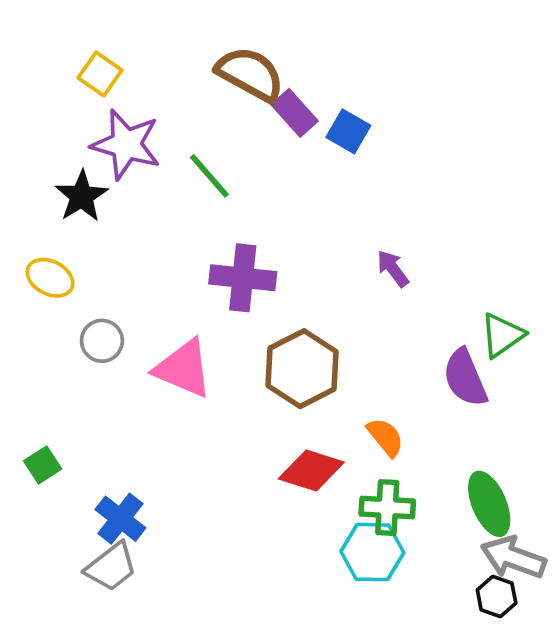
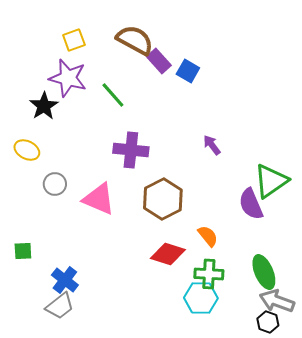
yellow square: (100, 74) -> (74, 40), moved, turned 35
green triangle: (502, 335) -> (271, 181), size x1.4
green square: (43, 465) -> (23, 251), turned 30

